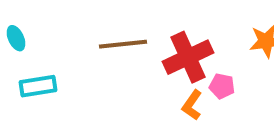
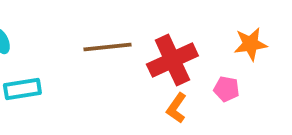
pink pentagon: (222, 86) -> (226, 89), moved

